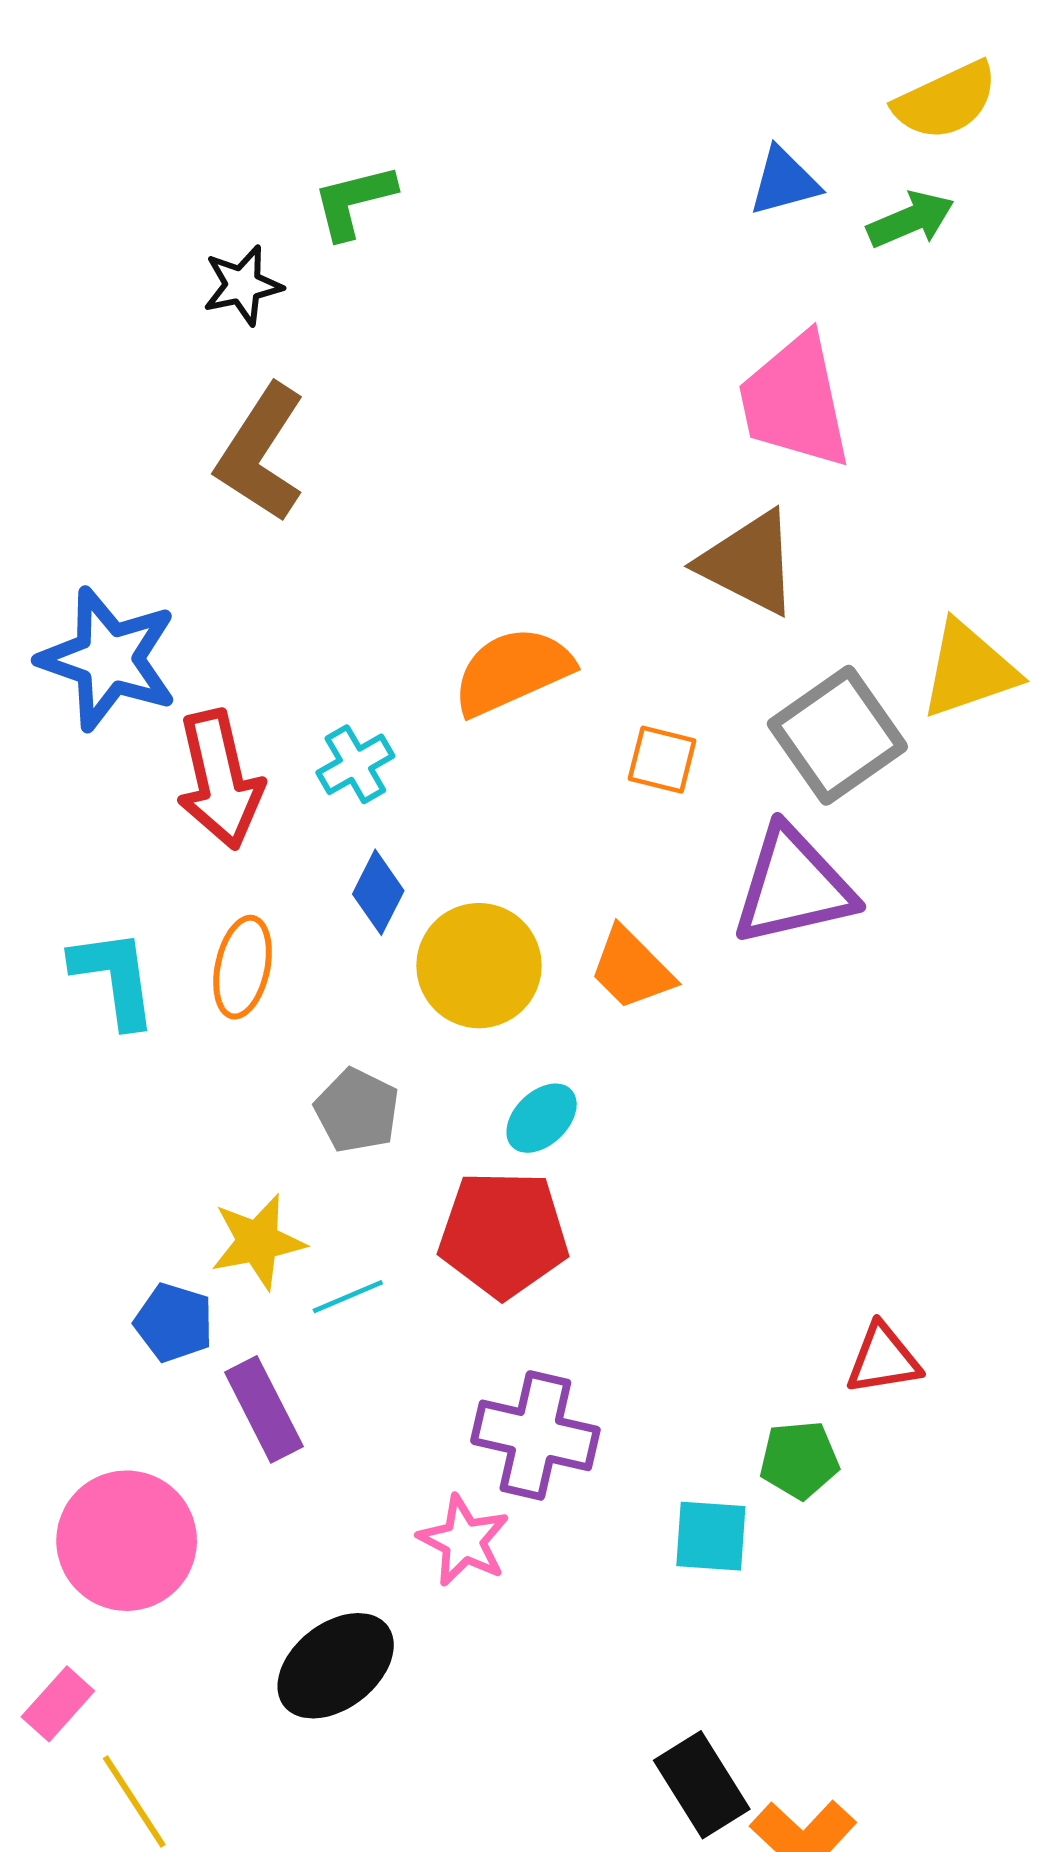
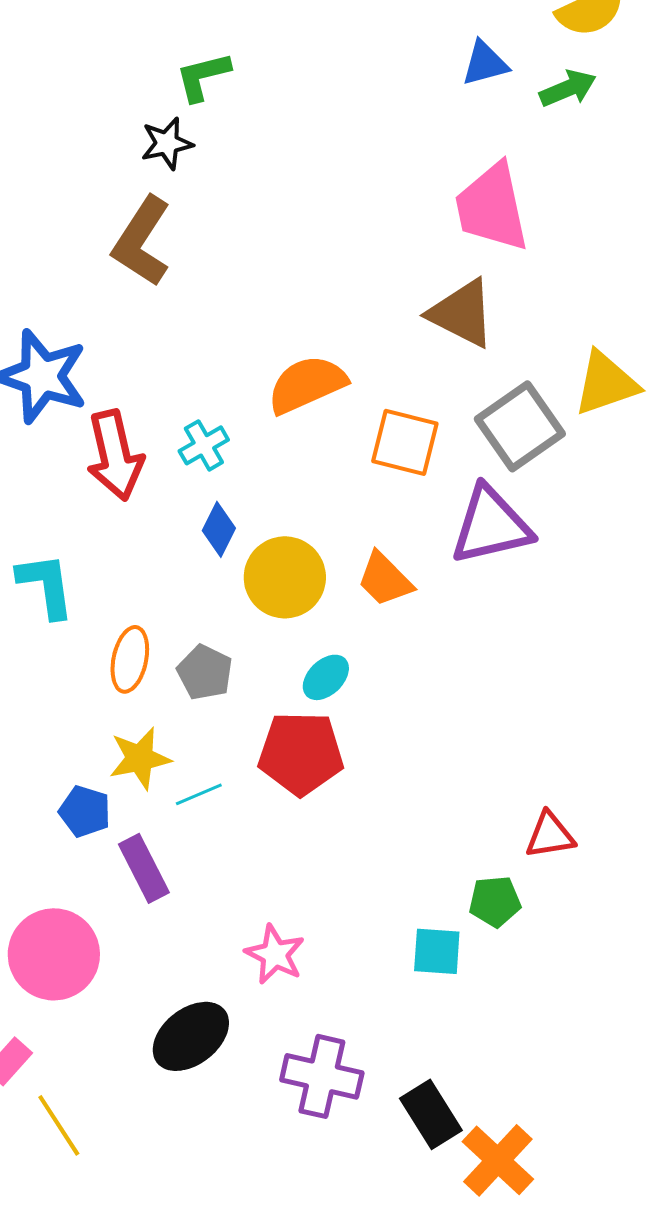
black star: (243, 285) -> (167, 143), moved
orange square: (662, 760) -> (405, 442), size x1.5
orange ellipse: (243, 967) -> (130, 659), moved
purple cross: (535, 1435) -> (322, 1076), moved

